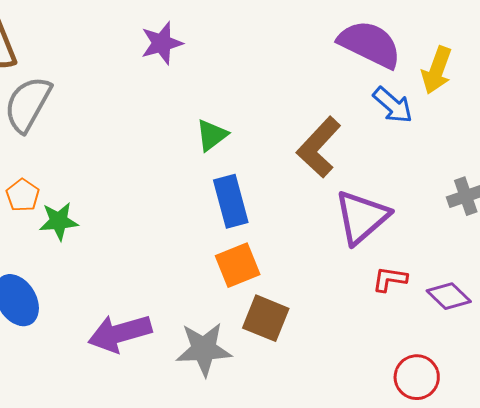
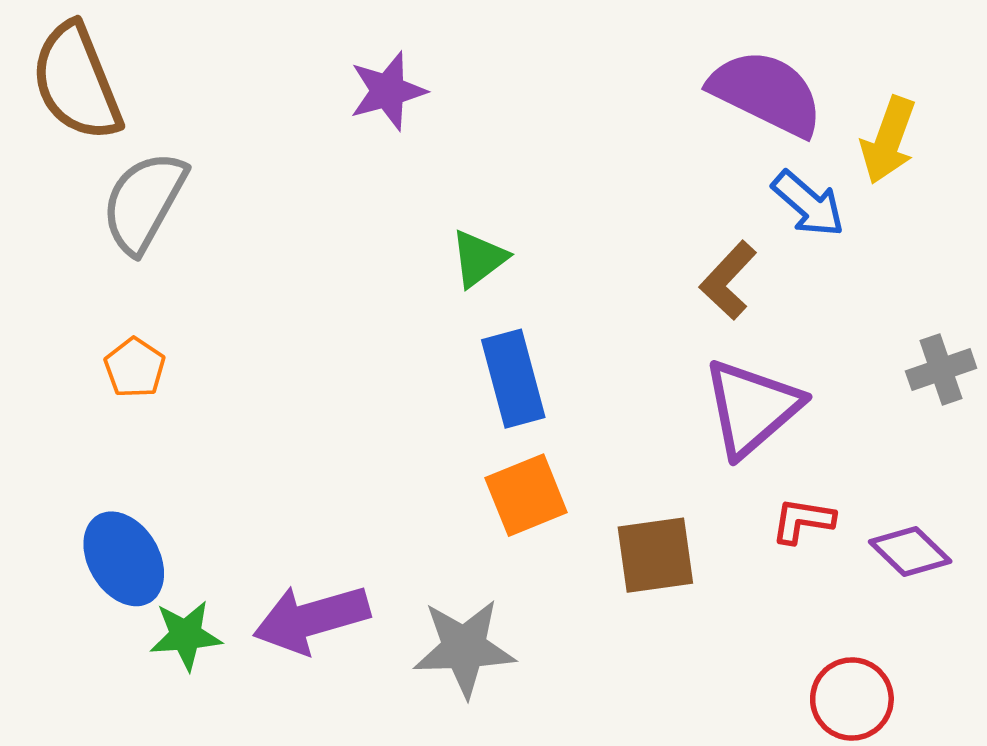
brown L-shape: (319, 147) -> (728, 280), moved, size x0.7
green star: (59, 221) -> (186, 635), moved
brown square: (266, 318) -> (655, 555), moved, turned -30

